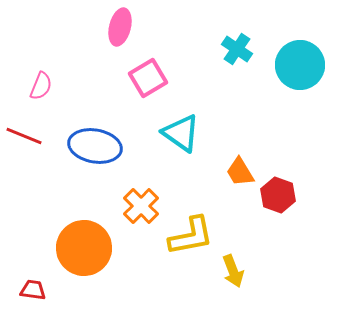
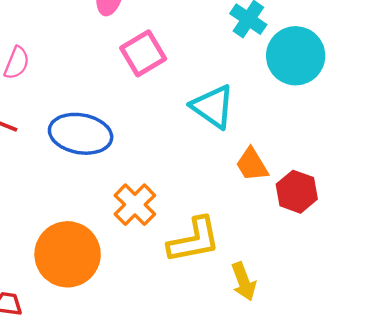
cyan circle: (300, 65) -> (296, 56), moved
cyan triangle: (181, 133) -> (213, 107), moved

